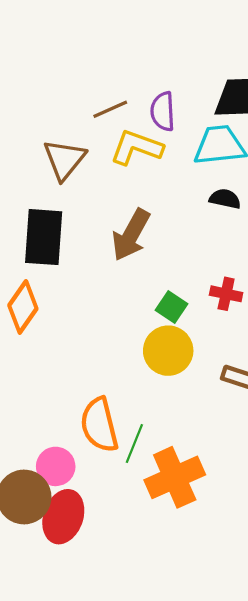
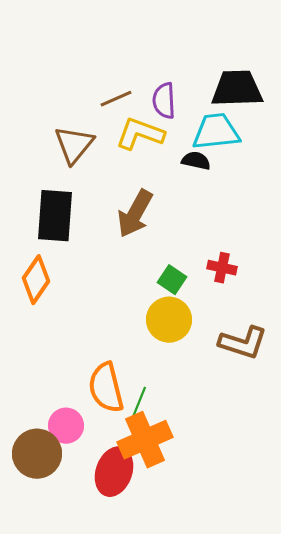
black semicircle: (225, 199) -> (196, 161), moved
orange cross: (175, 477) -> (145, 440), moved
red ellipse: (63, 517) -> (114, 472), moved

